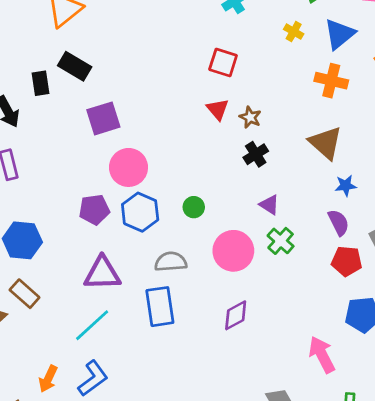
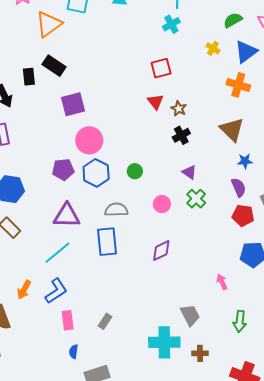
red square: (223, 62) -> (161, 68), turned -35
pink circle: (233, 251) -> (162, 204), size x0.6
pink arrow: (322, 355) -> (222, 282), size x0.6

